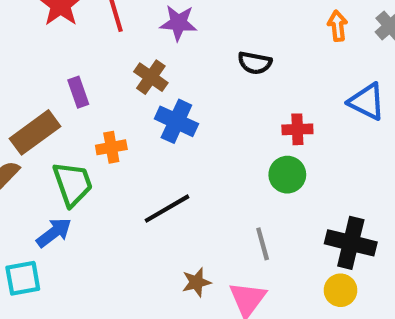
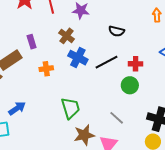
green trapezoid: (73, 184) -> (70, 108), moved
black line: (167, 209) -> (107, 62), moved
gray line: (263, 244) -> (117, 118), turned -35
brown star: (196, 282) -> (84, 135), size x1.5

